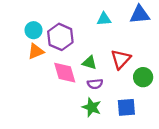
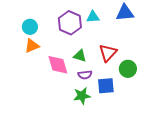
purple hexagon: (60, 37) -> (70, 23), moved
green star: (92, 107) -> (82, 96), turned -30
blue square: (126, 107) -> (106, 86), moved

